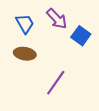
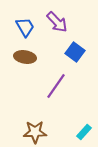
blue square: (81, 36) -> (75, 52), moved

